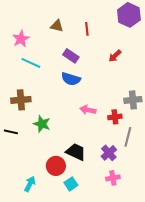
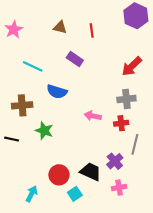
pink star: (21, 39) -> (14, 29), moved
red arrow: (115, 56) -> (132, 66), moved, size x1.5
blue semicircle: (71, 79) -> (57, 92), moved
gray cross: (133, 100) -> (126, 99), moved
black trapezoid: (76, 152) -> (91, 172), moved

